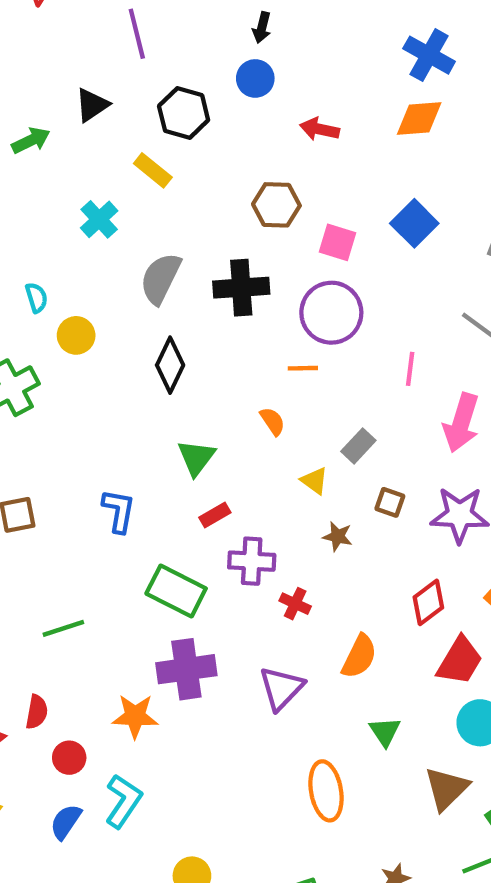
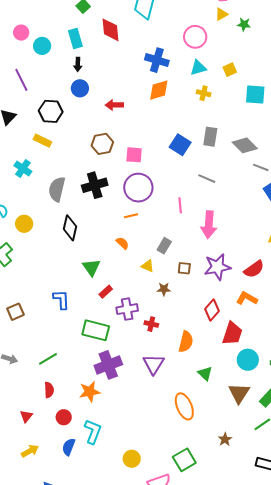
blue square: (414, 223) -> (180, 145), moved
red semicircle: (37, 712) -> (49, 390), moved

